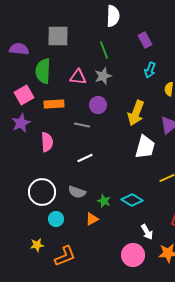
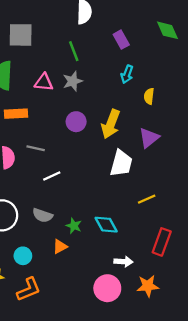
purple circle: (98, 105) -> (76, 122), moved
gray line: (82, 125) -> (36, 148), moved
cyan diamond: (132, 200) -> (106, 225), turned 30
cyan circle: (56, 219) -> (23, 256), moved
white arrow: (147, 232) -> (124, 262), turned -56

